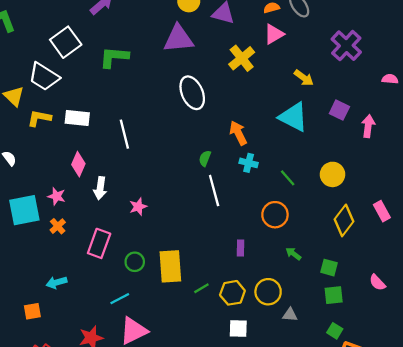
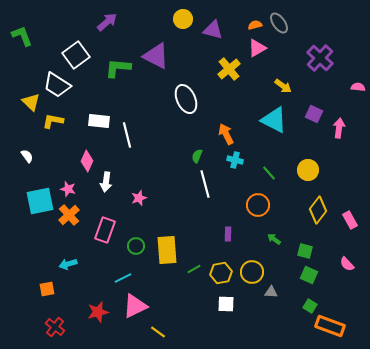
purple triangle: (178, 39) -> (156, 56), moved, turned 32
white rectangle: (77, 118) -> (99, 121), moved
pink rectangle: (382, 211) -> (350, 220), moved
orange cross: (58, 226) -> (69, 215), size x1.5
green square: (334, 295) -> (309, 275), turned 30

